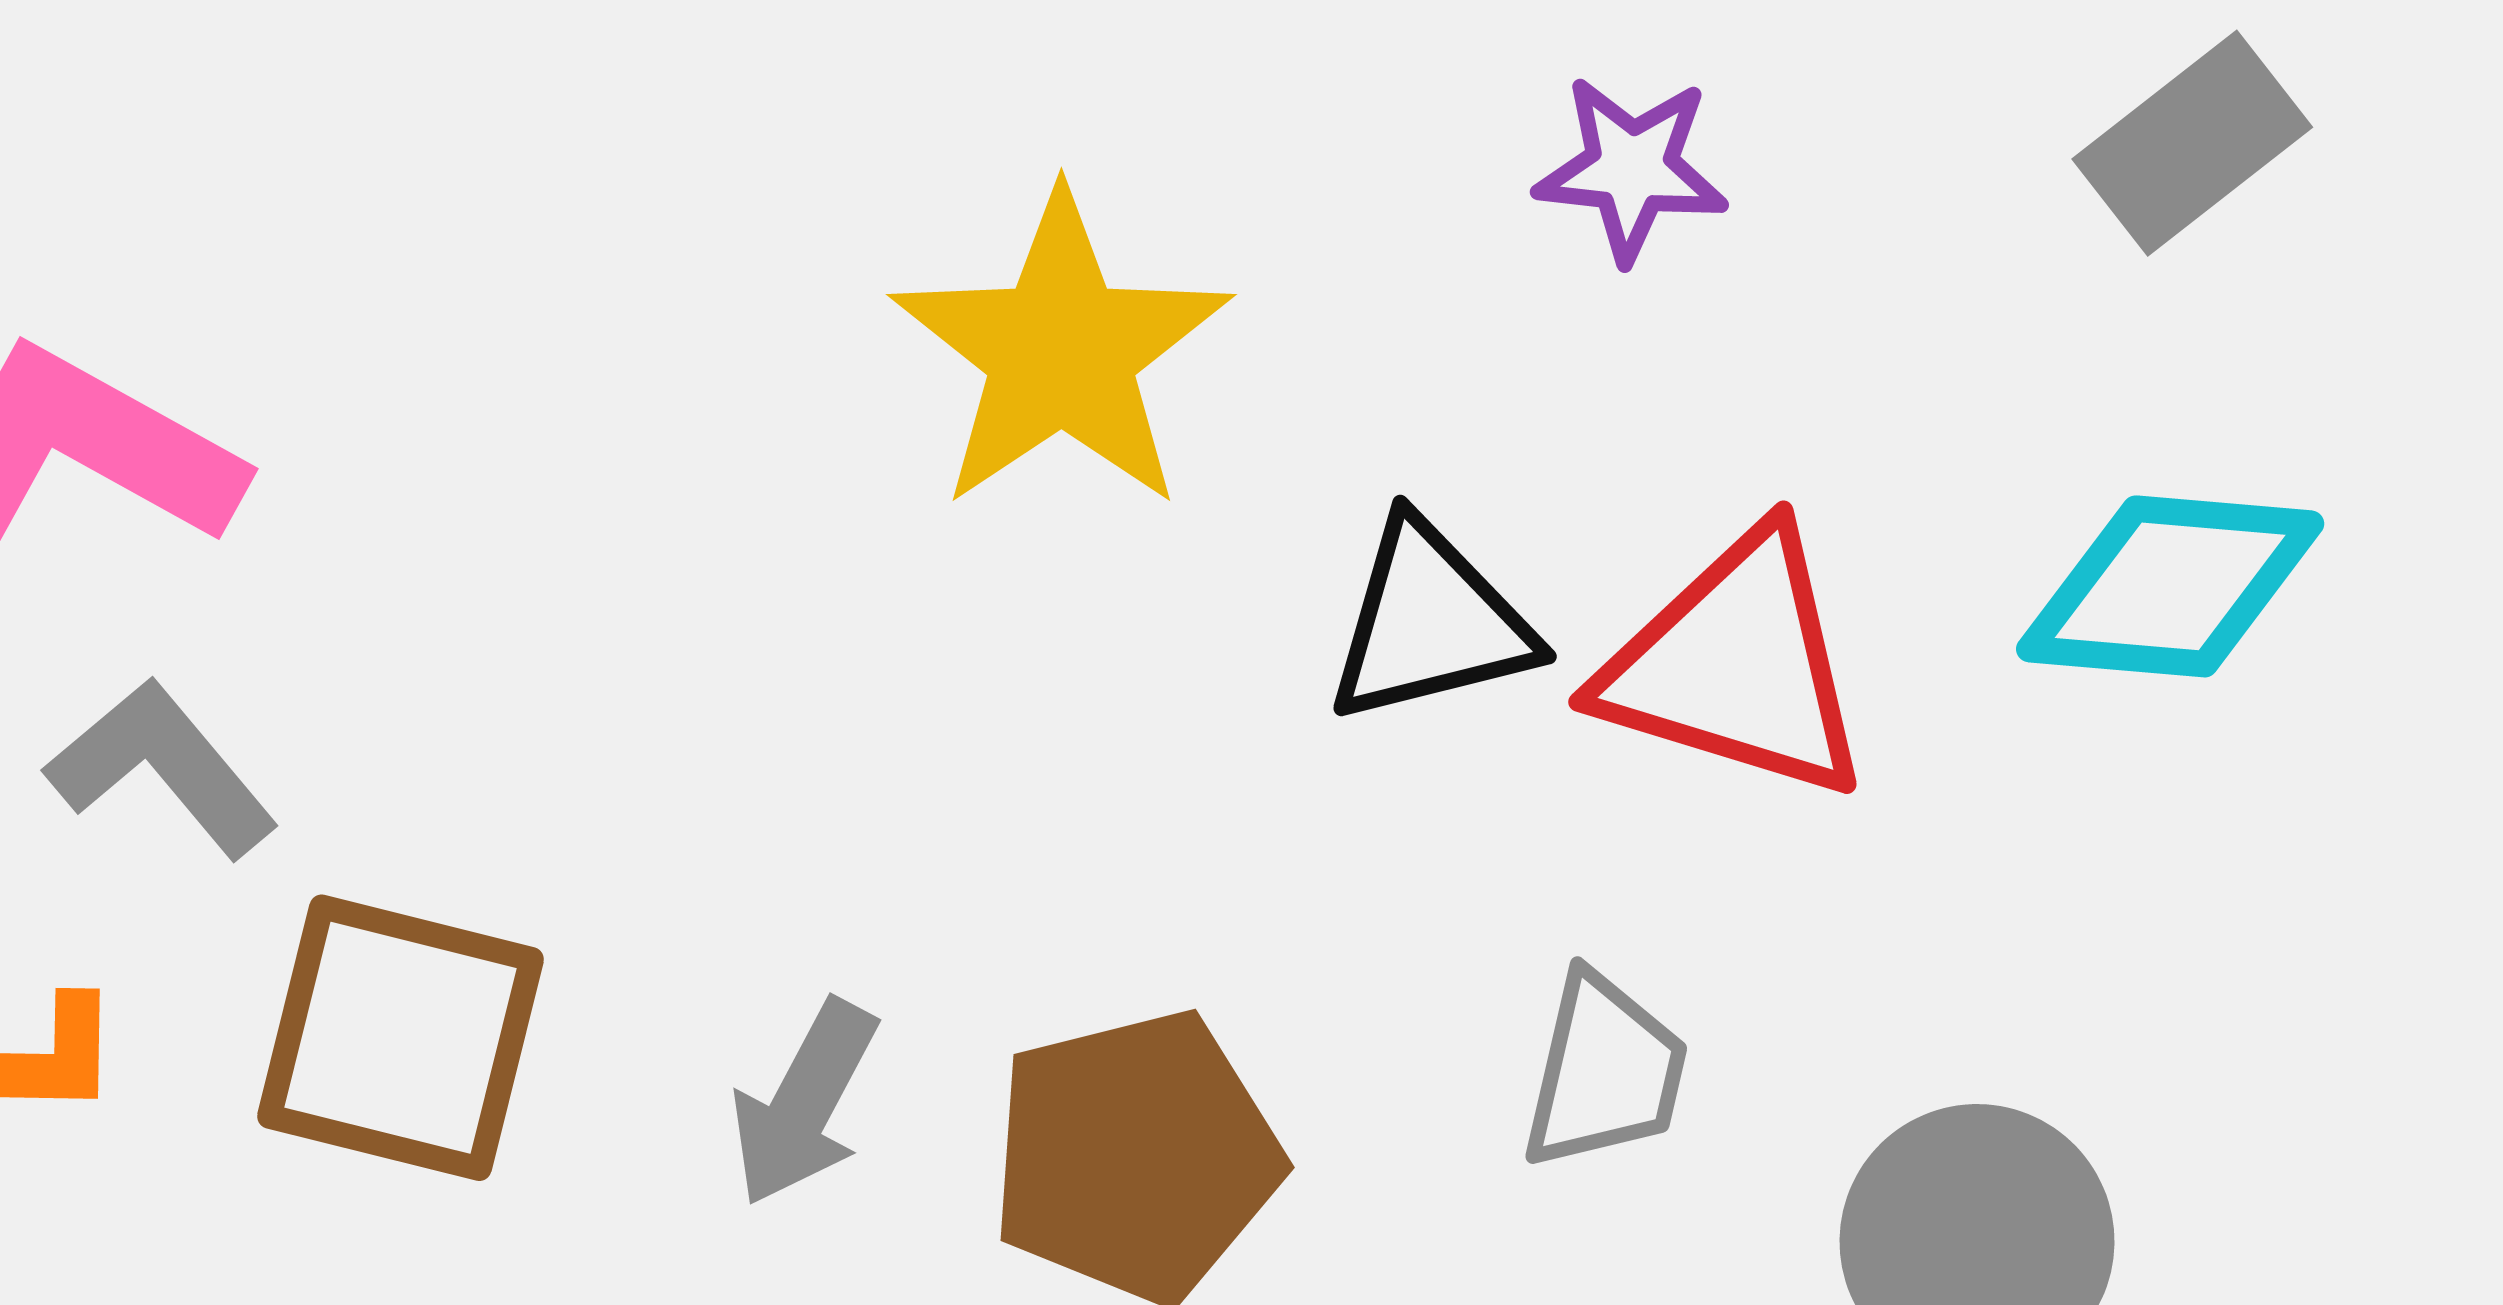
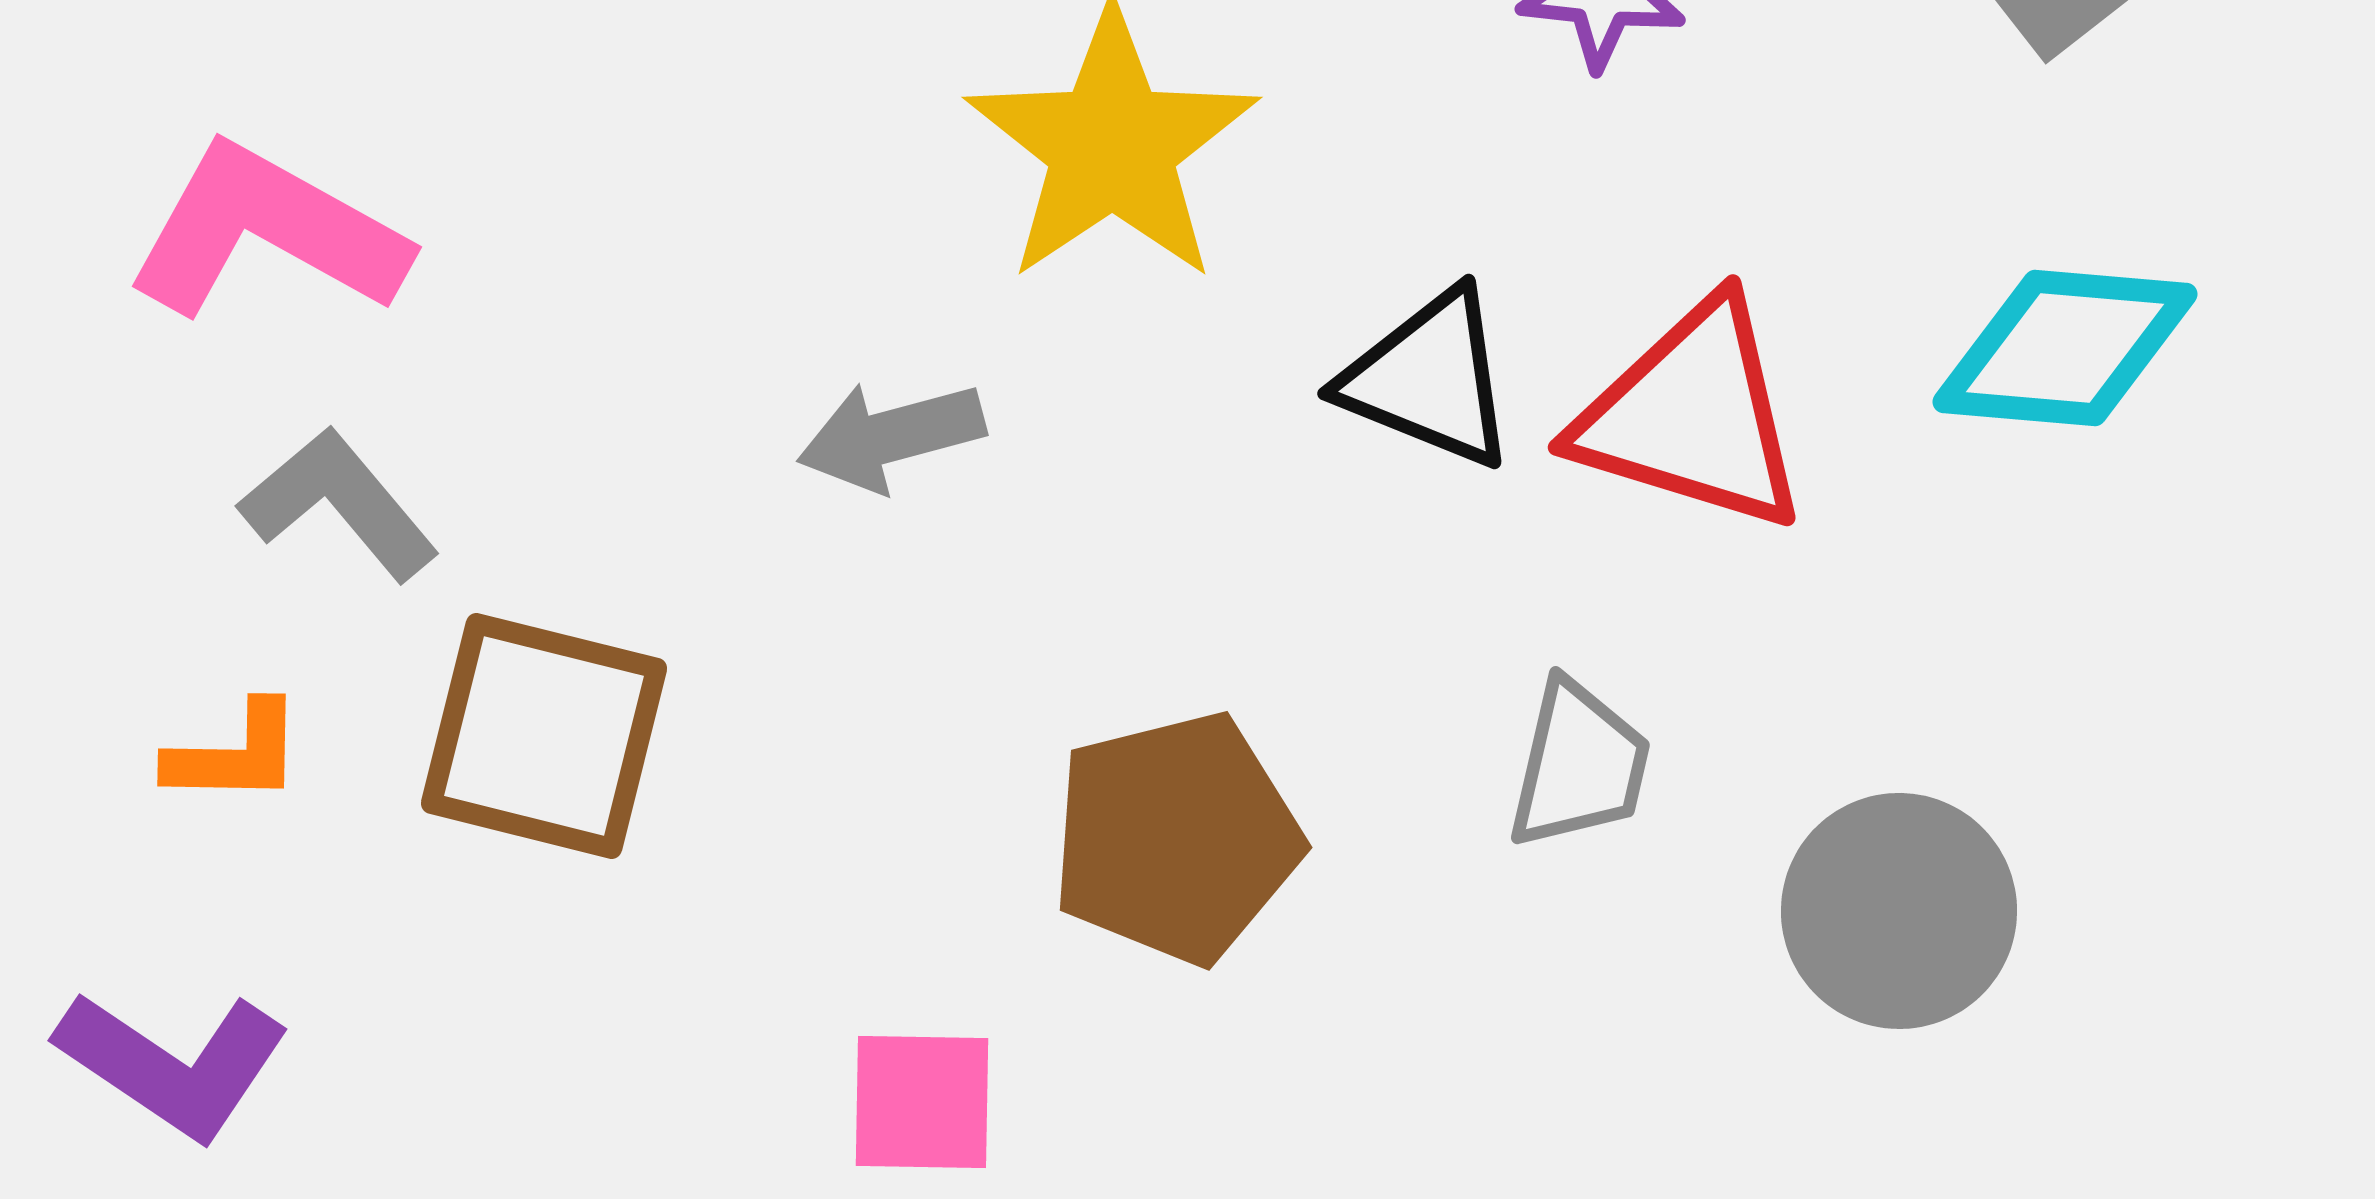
black triangle: (1430, 622) -> (1429, 379), turned 36
gray arrow: (804, 1103) -> (891, 436), moved, turned 47

